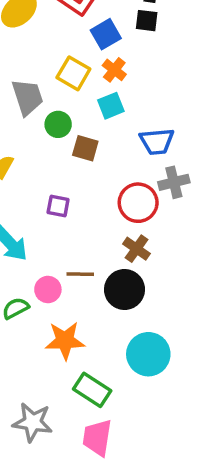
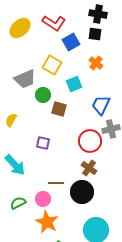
orange cross: (114, 70) -> (96, 63), moved
gray trapezoid: (27, 97) -> (25, 79), turned 85
blue trapezoid: (157, 141) -> (101, 105), turned 120
pink circle: (48, 289) -> (43, 199), moved
orange star: (65, 341) -> (47, 222), turned 30

